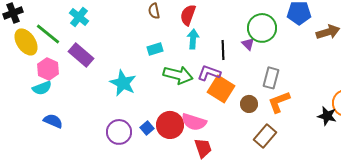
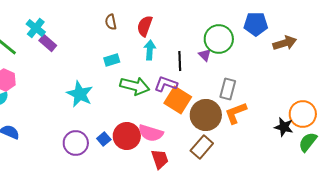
purple rectangle: (81, 55) -> (48, 43), moved, size x0.7
brown circle: (249, 104) -> (206, 115), size x1.8
brown rectangle: (265, 136) -> (202, 147), moved

